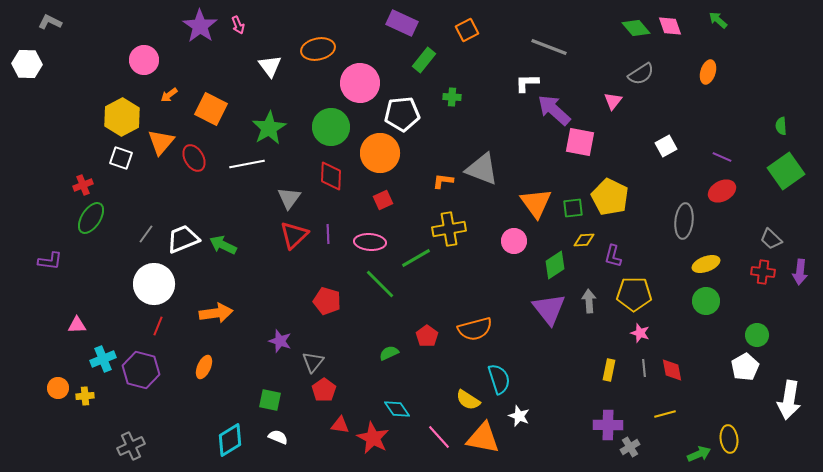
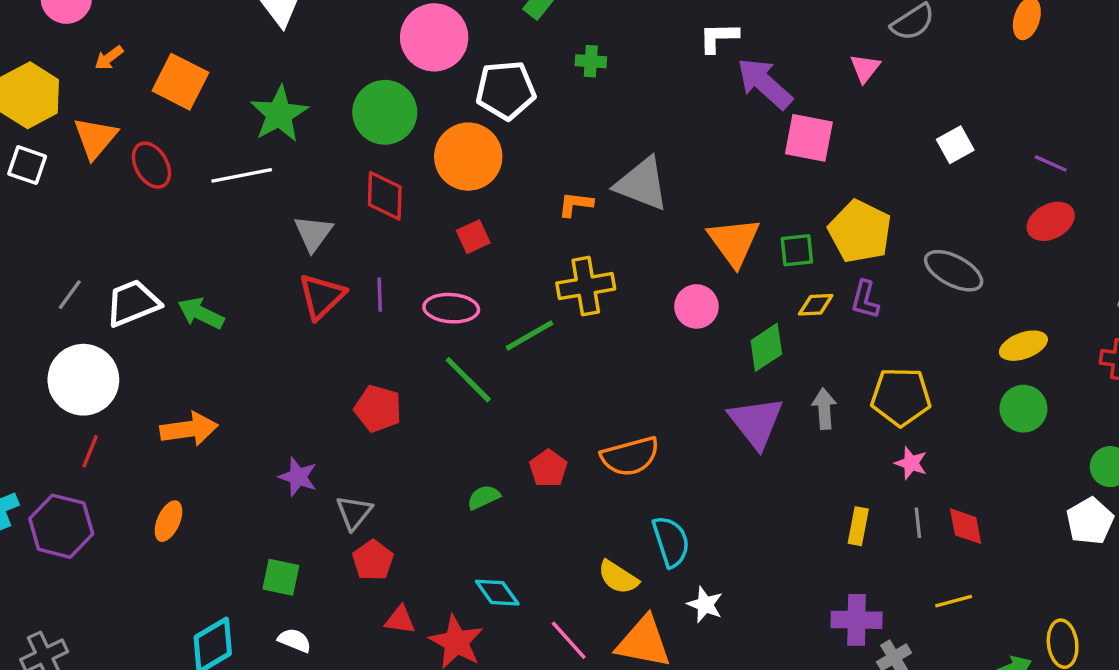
gray ellipse: (684, 221) -> (954, 271), moved, turned -68
purple L-shape: (613, 256) -> (865, 300), moved

